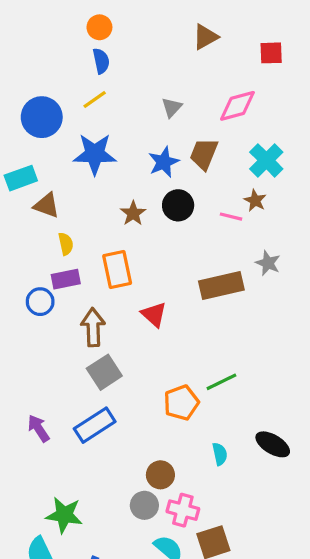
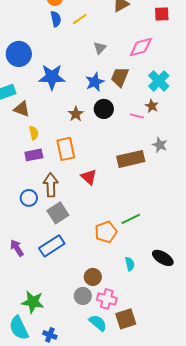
yellow line: (95, 99) -> (80, 19), moved
blue circle: (40, 302) -> (29, 198), moved

